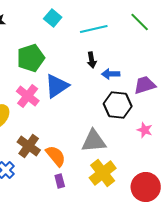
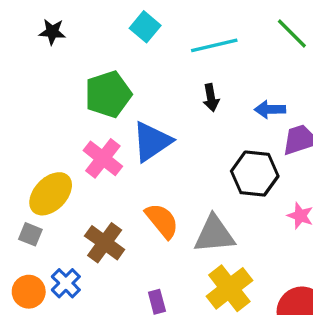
blue arrow: (111, 74) -> (270, 109), moved
orange semicircle: (56, 156) -> (162, 221), moved

